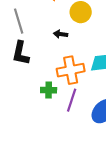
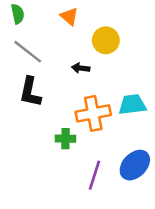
gray line: (19, 21) -> (28, 52), turned -35
purple line: (72, 100) -> (94, 175), moved

